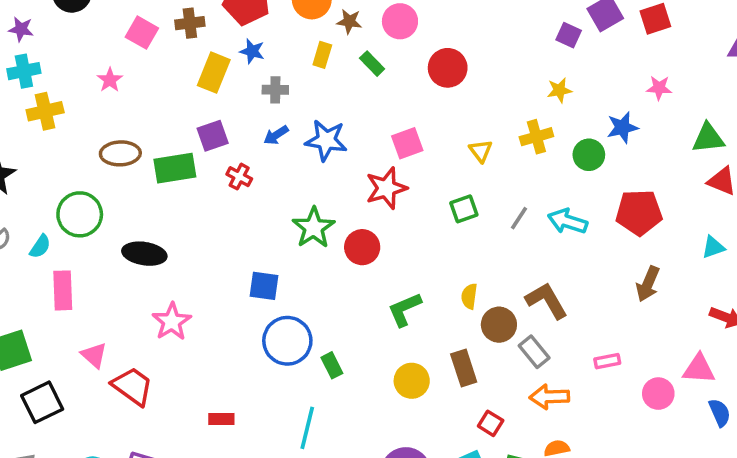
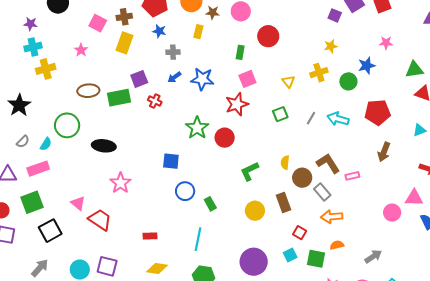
green rectangle: (372, 64) -> (240, 52), moved, turned 56
yellow rectangle: (214, 73) -> (124, 43), moved
pink rectangle: (63, 290) -> (38, 169), moved, turned 75
blue circle: (287, 341) -> (185, 191), size x0.7
pink rectangle: (607, 361) -> (352, 176), moved

